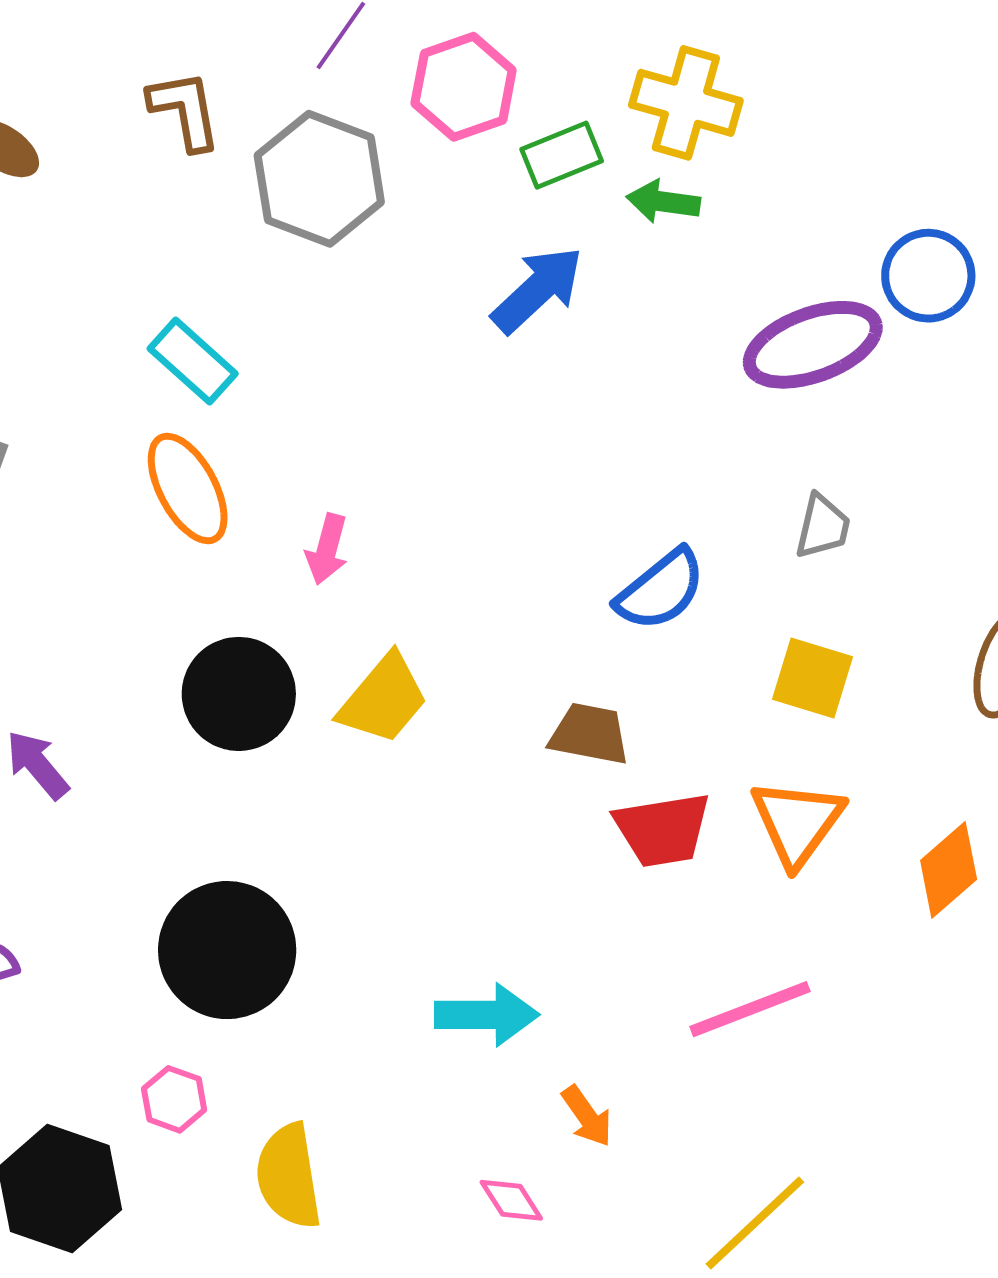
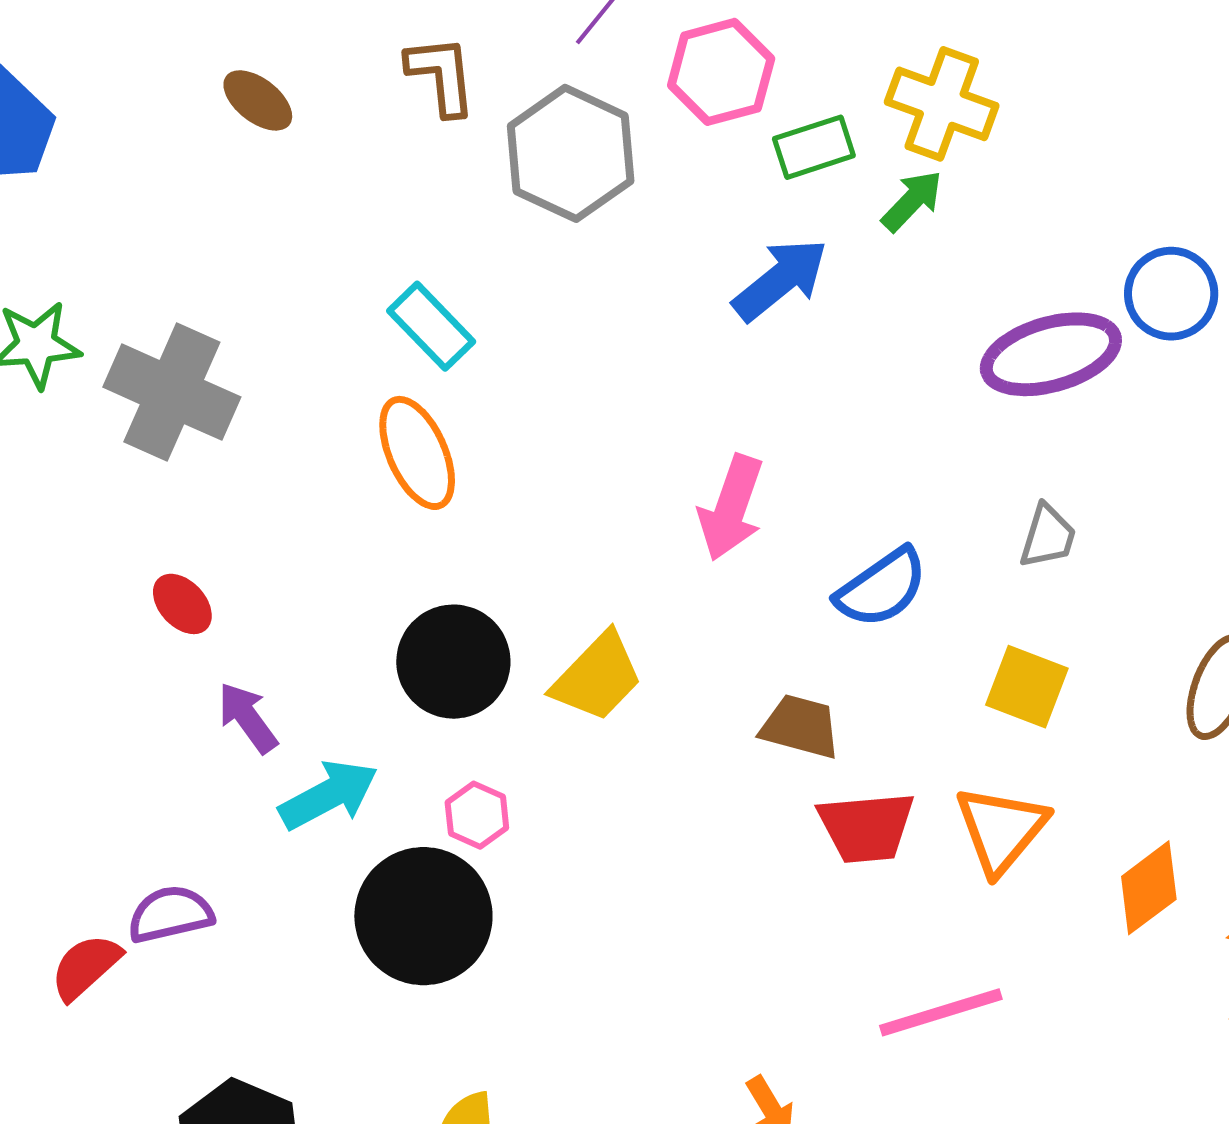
green arrow: (663, 202) -> (912, 201), turned 122
pink arrow: (327, 549) -> (731, 508), moved, size x1.5
cyan arrow: (487, 1015) -> (329, 795), moved, turned -32
pink hexagon: (174, 1099) -> (477, 815), moved

